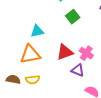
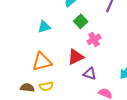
cyan triangle: (37, 31) -> (44, 27), moved
pink cross: (86, 53) -> (94, 39), moved, turned 32

